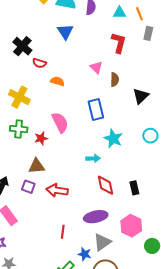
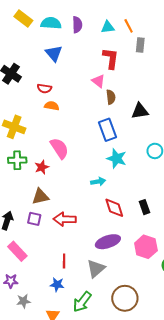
red semicircle: (39, 63) -> (44, 88), moved
pink triangle: (96, 67) -> (98, 81), moved
black triangle: (141, 96) -> (140, 111), turned 42
blue rectangle: (96, 109) -> (108, 130), moved
red line: (63, 232) -> (64, 261), moved
gray triangle: (102, 242) -> (96, 269), moved
blue star: (85, 254) -> (57, 284), moved

